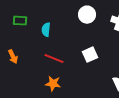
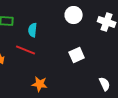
red line: (54, 59) -> (26, 50), moved

